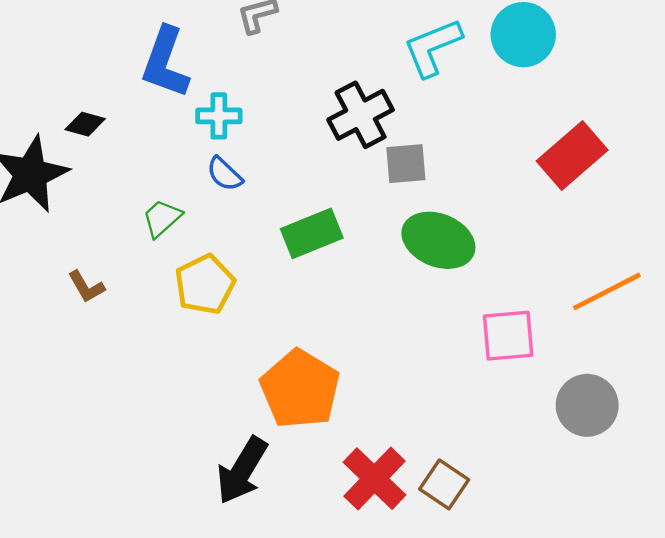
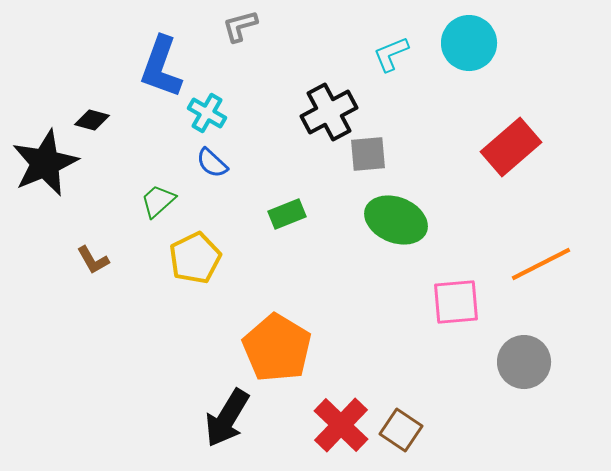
cyan L-shape: (433, 47) -> (391, 54), size x0.7
cyan cross: (219, 116) -> (207, 113), turned 30
green rectangle: (312, 233) -> (287, 214), size x0.7

